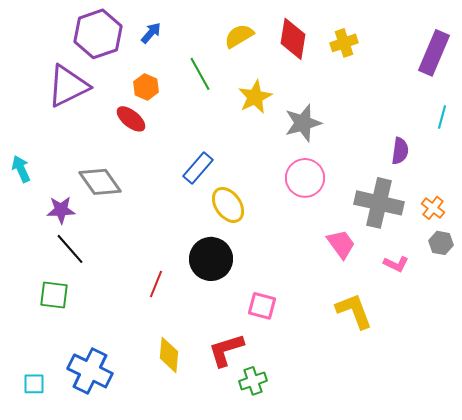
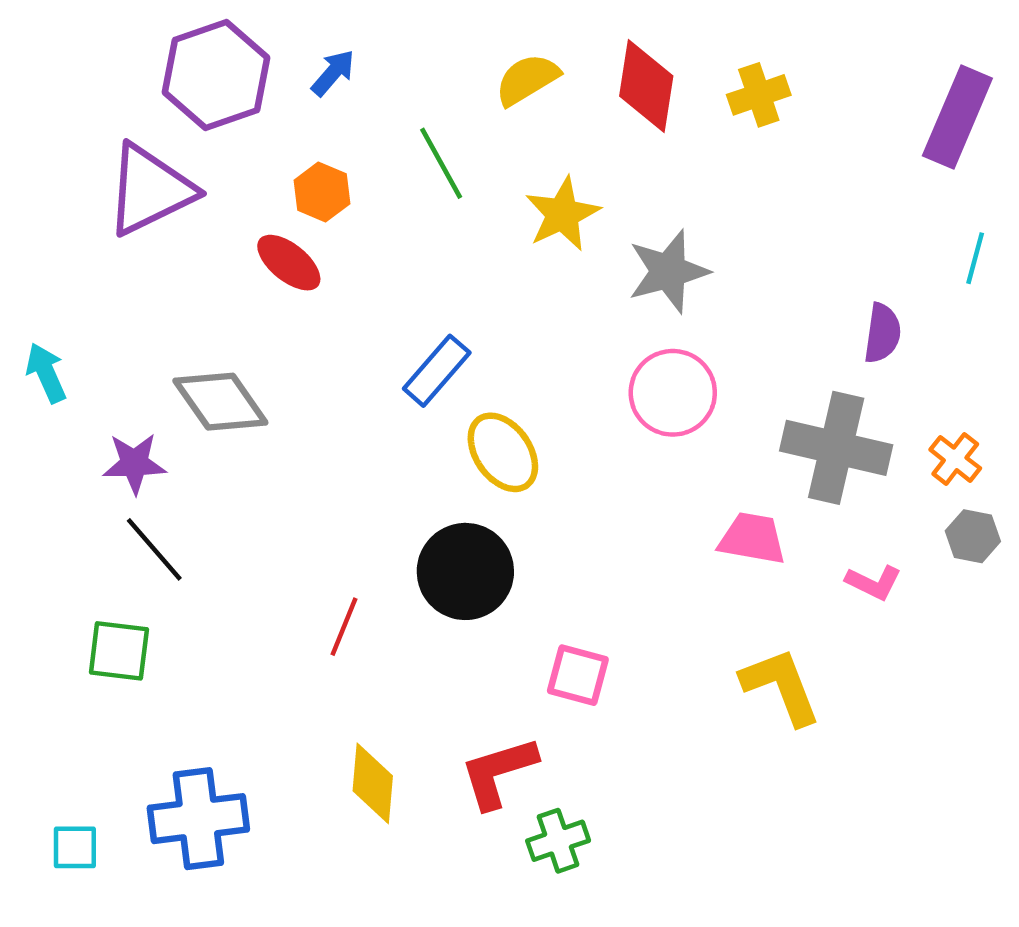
pink trapezoid: (341, 244) -> (752, 538), turned -44
blue cross: (90, 371) -> (198, 819), turned -33

